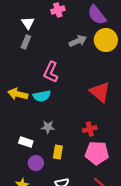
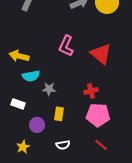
pink L-shape: (51, 72) -> (66, 46), moved
cyan semicircle: (42, 96) -> (31, 76), moved
white rectangle: (26, 142) -> (18, 104), moved

